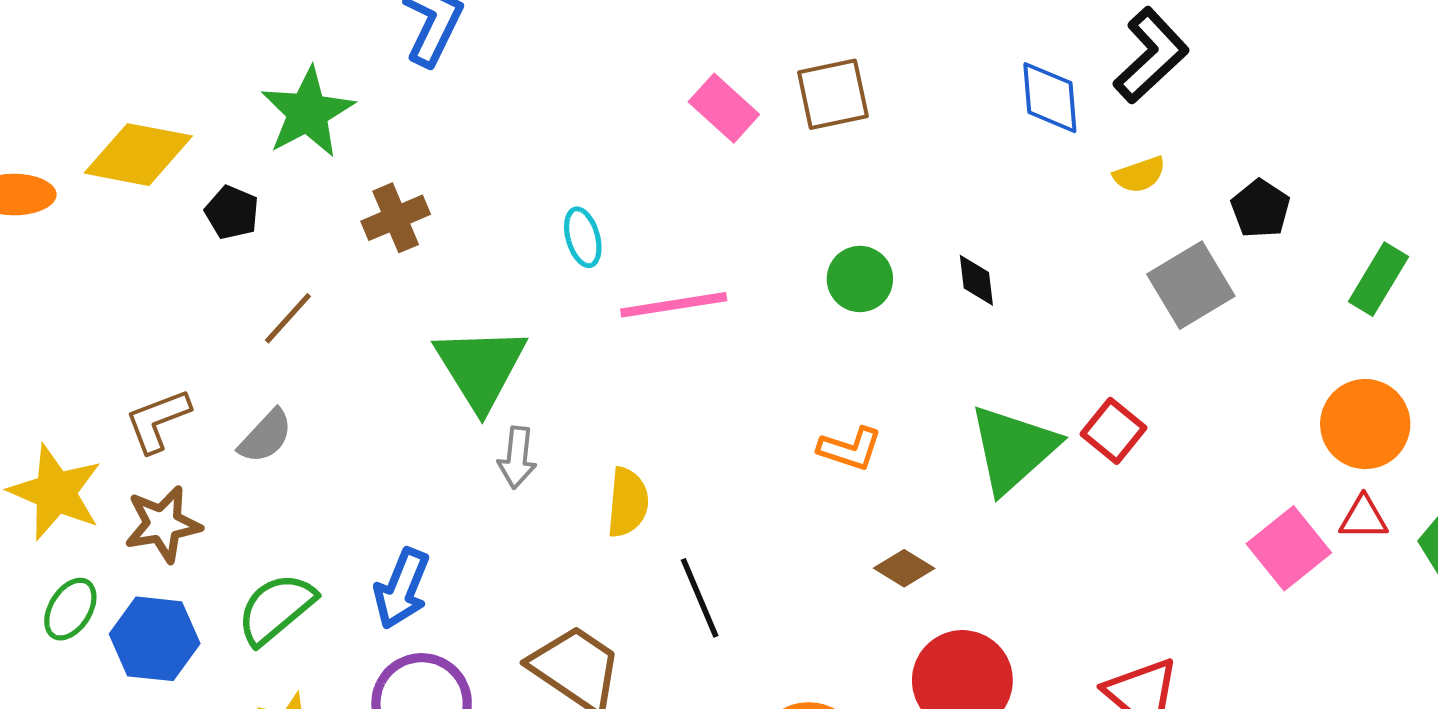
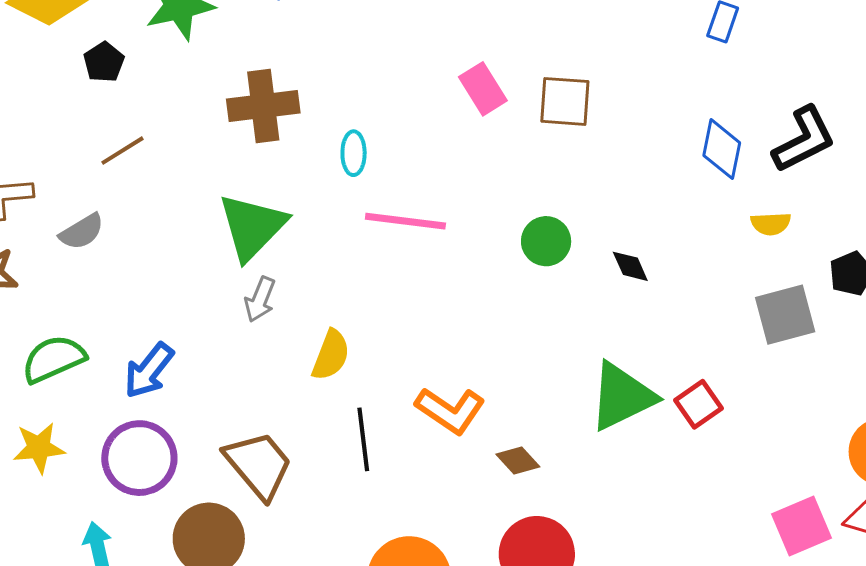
brown cross: (396, 218) -> (263, 106), moved, size x1.4
black diamond: (976, 280) -> (630, 266), turned -33
orange L-shape: (850, 449) -> (450, 410), moved, size x1.4

